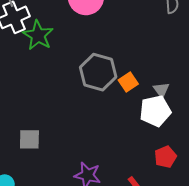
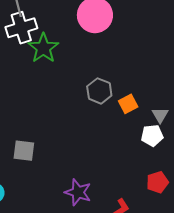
gray hexagon: (98, 72) -> (99, 91), size x0.7
white pentagon: (155, 111) -> (152, 135), size x0.7

